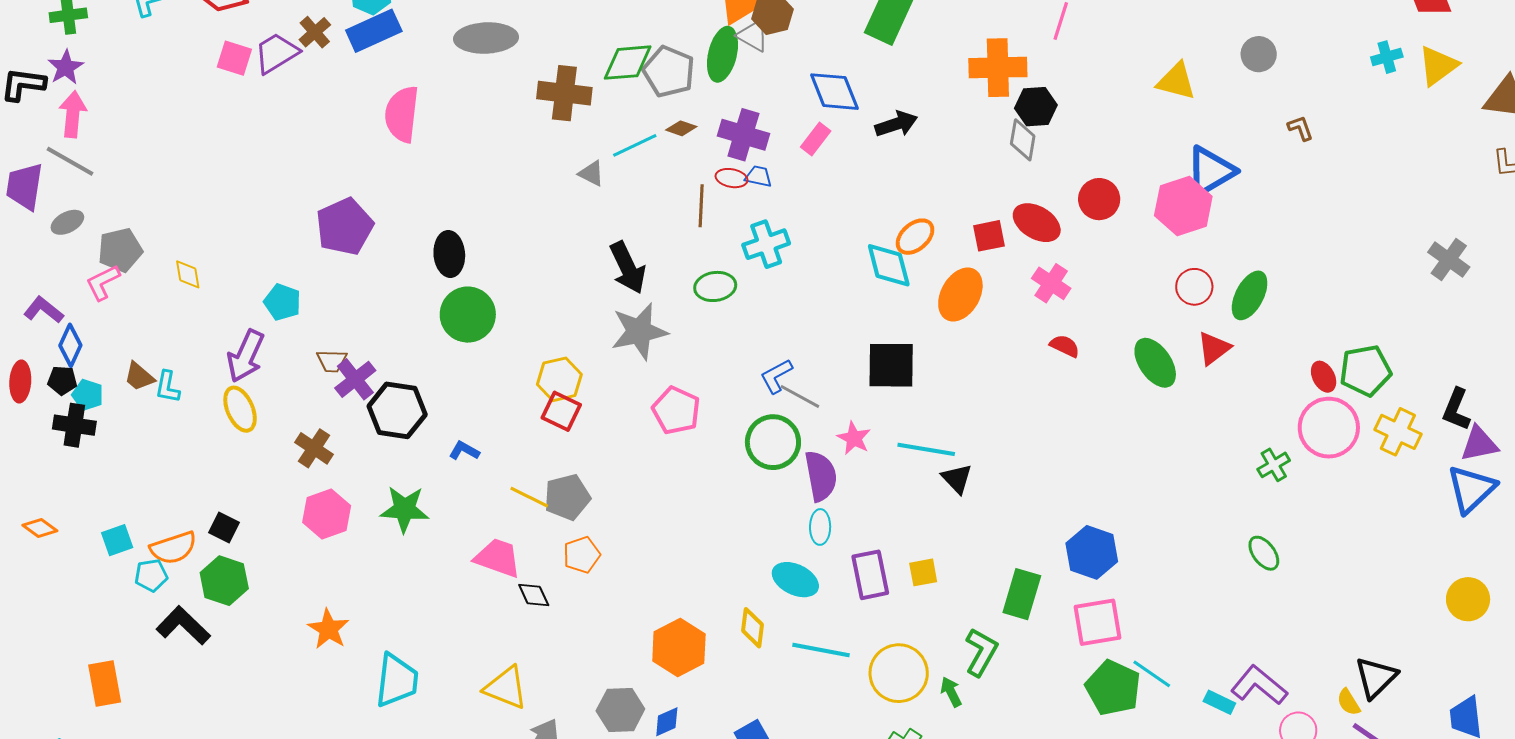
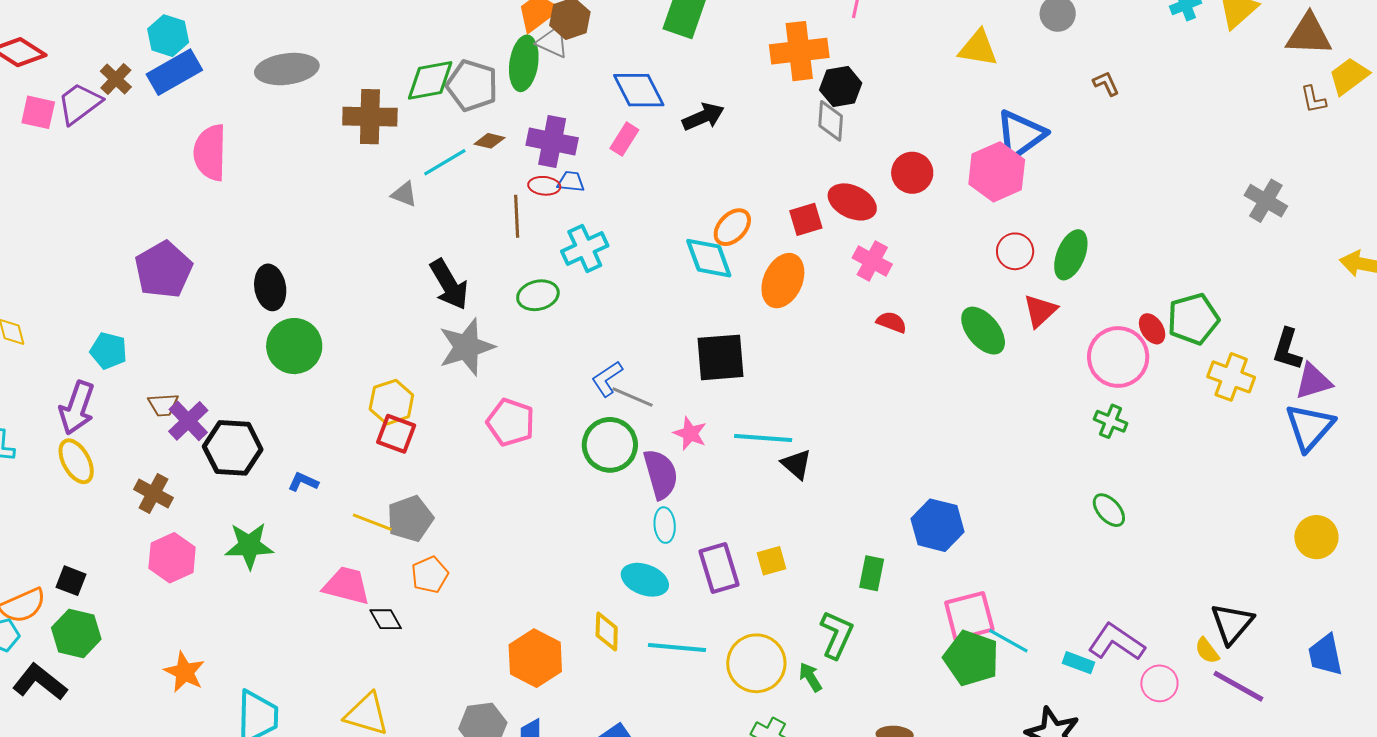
pink circle: (1329, 428) -> (1118, 357), moved
green cross: (1274, 465) -> (1111, 421), turned -32
green rectangle: (1022, 594) -> (872, 573), size x0.7
pink square: (1097, 622) -> (969, 616), moved

